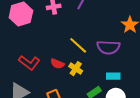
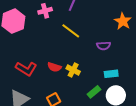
yellow line: (78, 45) -> (71, 31), moved
purple semicircle: (108, 47) -> (104, 46), size x0.6

